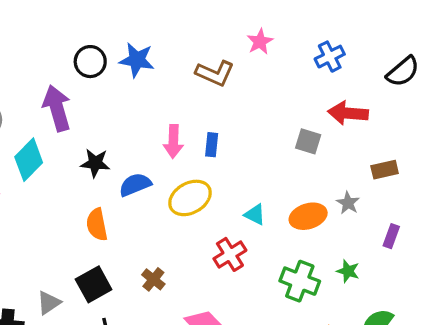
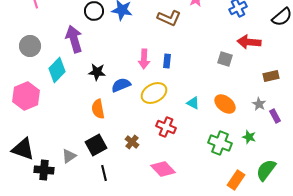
gray star: (348, 203) -> (259, 104), moved
orange ellipse: (308, 216) -> (225, 104), turned 55
purple rectangle: (391, 236) -> (275, 116), turned -48
red cross: (230, 254) -> (166, 127), moved, turned -36

